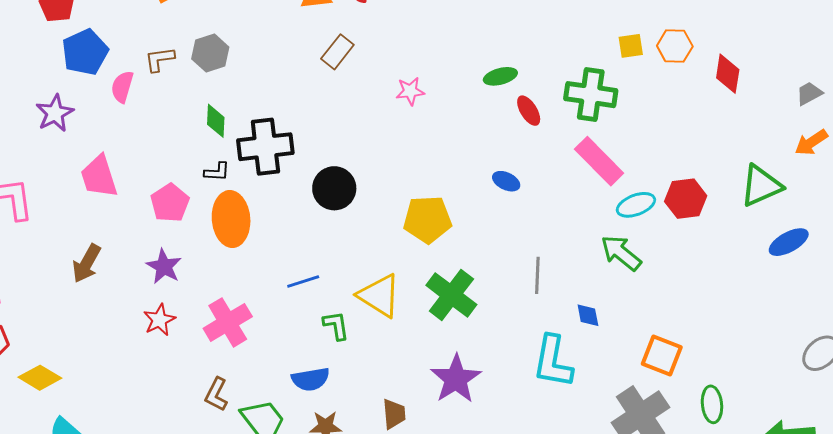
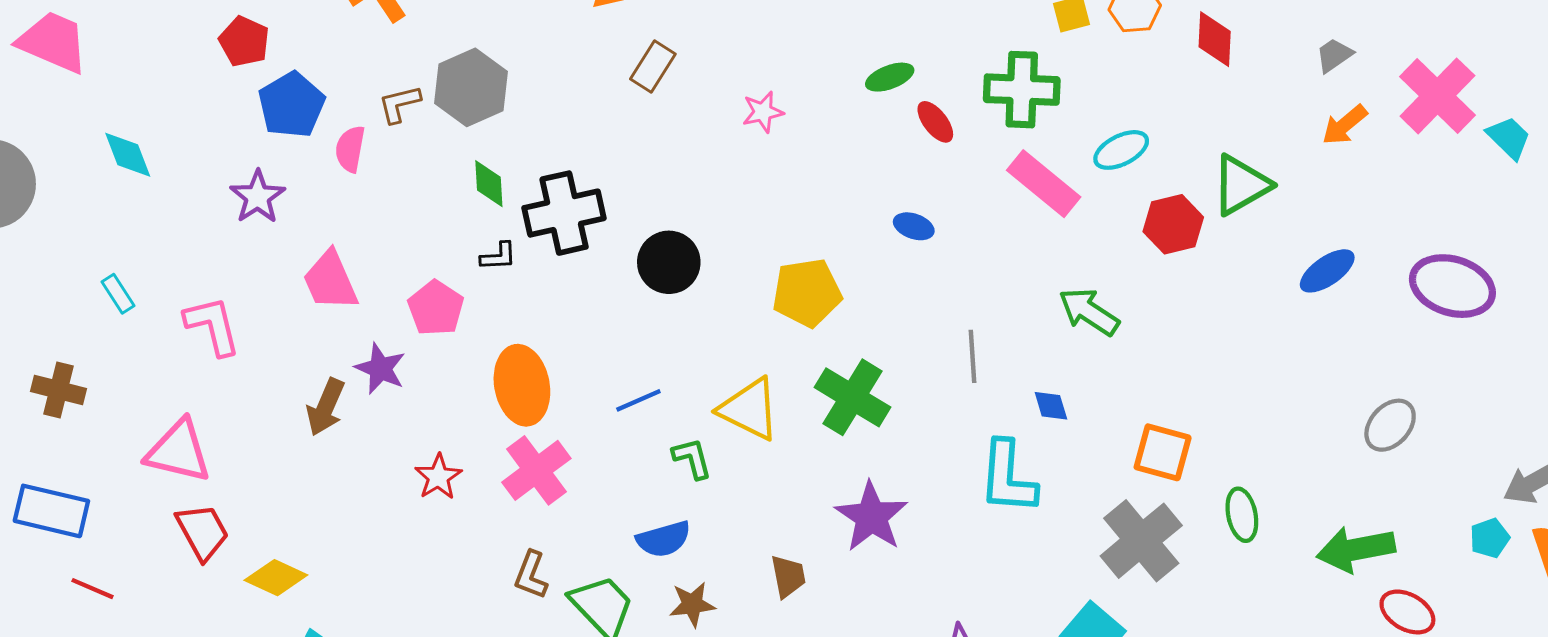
gray hexagon: (210, 53) -> (471, 87), size x1.4
green triangle: (761, 186) -> (1241, 185), moved
cyan ellipse: (636, 205) -> (1121, 150), moved
orange ellipse: (231, 219) -> (522, 385), moved
purple star: (164, 266) -> (380, 369), moved

